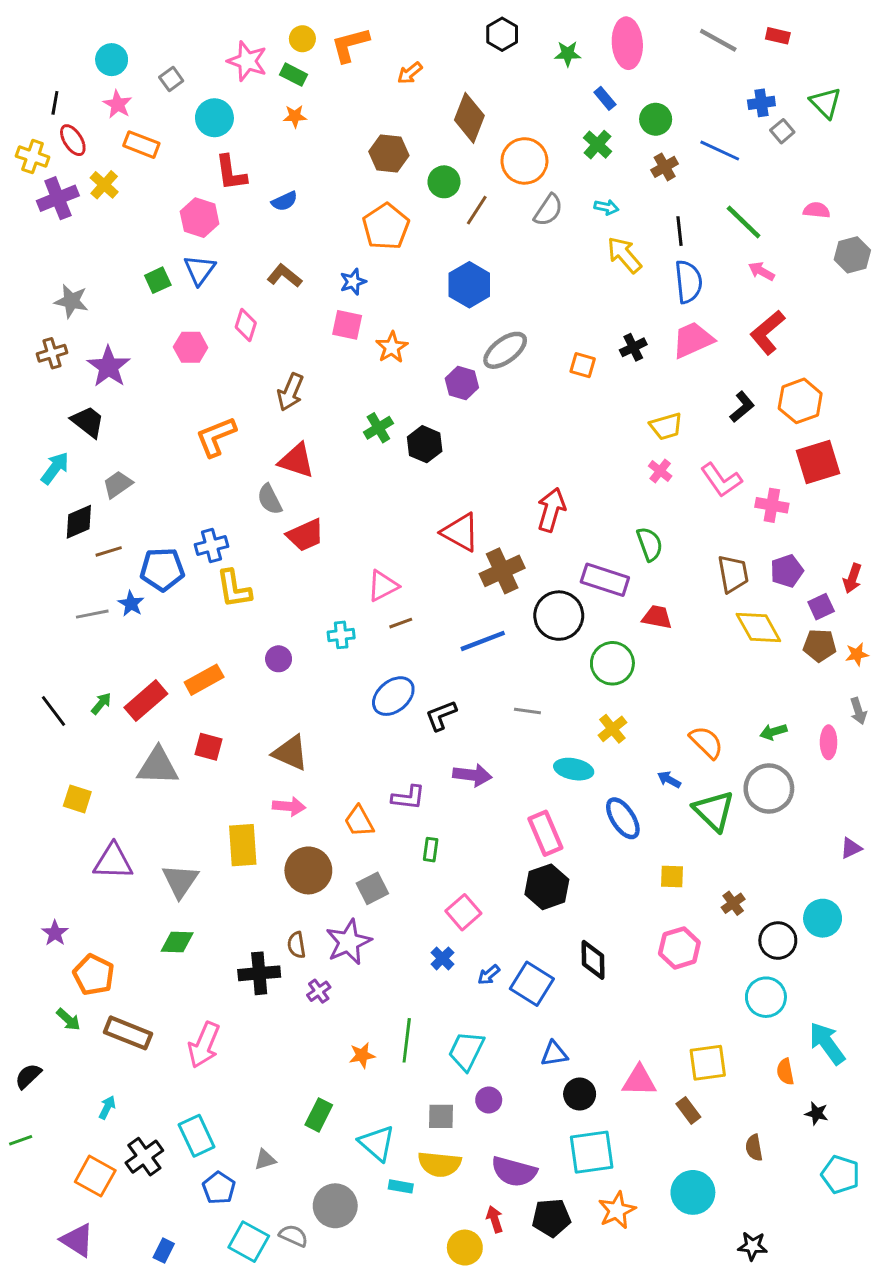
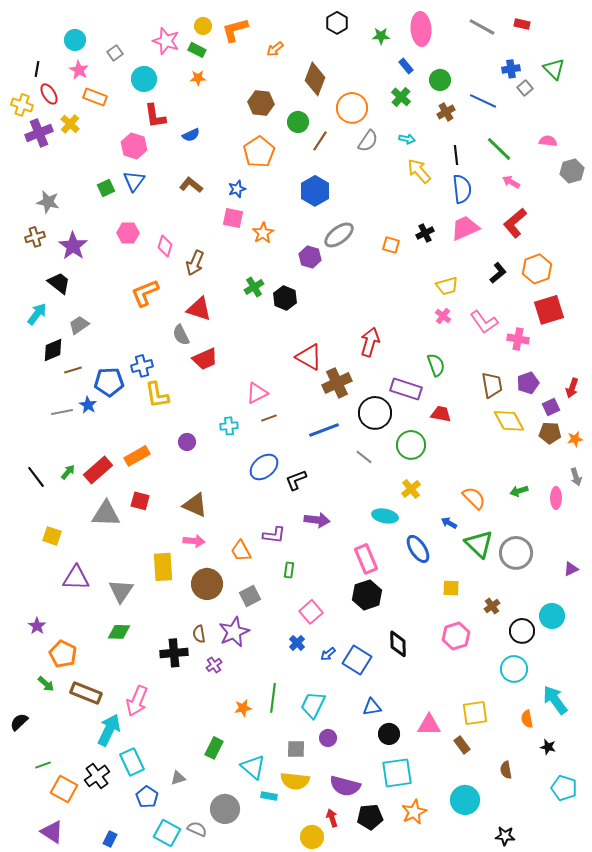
pink diamond: (246, 325) -> (165, 246), moved
gray line: (527, 711) -> (364, 457), moved, turned 30
gray circle: (769, 788) -> (516, 553), moved
cyan arrow: (107, 1107) -> (109, 730), moved, size x2.0
green line: (21, 1140) -> (43, 765), moved

